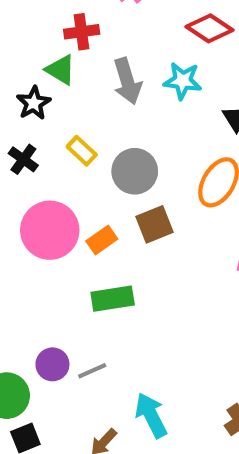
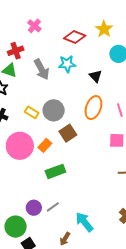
yellow rectangle: (82, 151) -> (32, 112), moved

